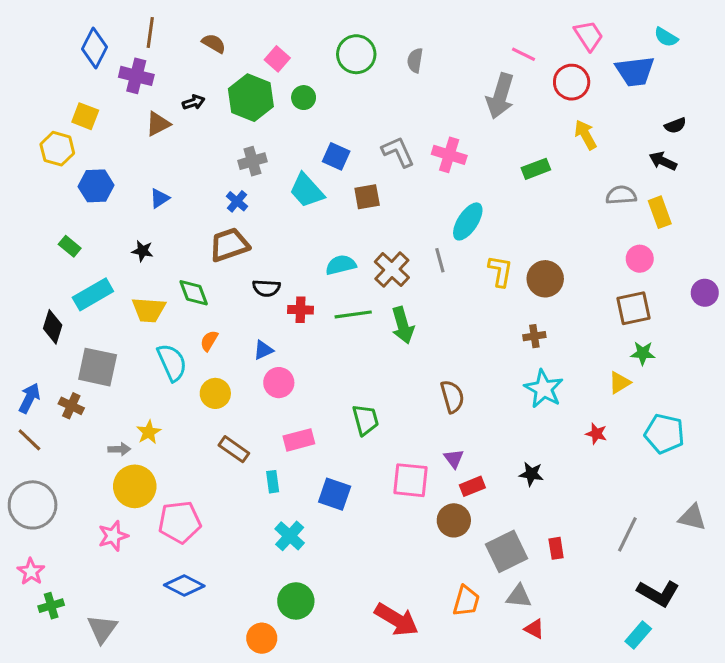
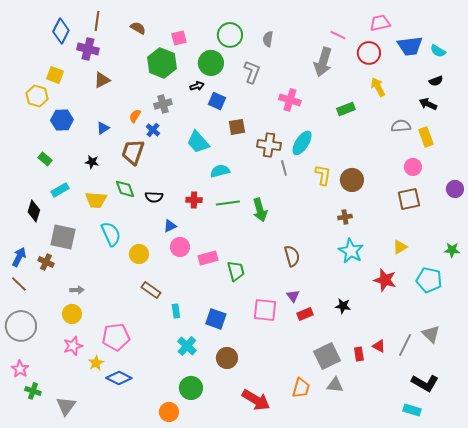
pink trapezoid: (589, 36) -> (380, 23), turned -70
cyan semicircle: (666, 37) -> (438, 51), moved
pink square: (277, 59) -> (179, 38), turned 35
green circle: (304, 98) -> (211, 63), moved, size x1.6
black arrow: (194, 102) -> (197, 86), moved
gray L-shape: (398, 152) -> (252, 72), moved, turned 45
cyan trapezoid: (307, 191) -> (198, 142), moved
brown trapezoid: (229, 245) -> (133, 152), moved, turned -52
brown cross: (392, 270) -> (269, 145), moved, turned -35
black semicircle: (266, 288) -> (154, 197), moved
cyan rectangle: (93, 294) -> (60, 190), size x0.7
orange semicircle: (209, 341) -> (135, 116), moved
green star: (643, 353) -> (452, 250), moved
yellow star: (149, 432) -> (96, 363), moved
red star: (596, 434) -> (385, 280), size x1.6
pink rectangle: (299, 440) -> (208, 258), moved
yellow circle: (135, 486) -> (72, 314), moved, size x0.7
gray triangle: (692, 517) -> (431, 334), moved, turned 30
brown circle: (454, 520) -> (227, 358), moved
green cross: (51, 606) -> (33, 391), turned 35
red triangle: (534, 629) -> (379, 346), moved
cyan rectangle: (638, 635) -> (412, 410), turned 66

